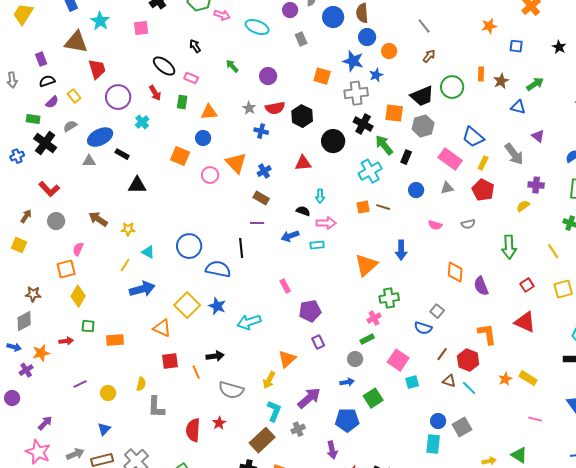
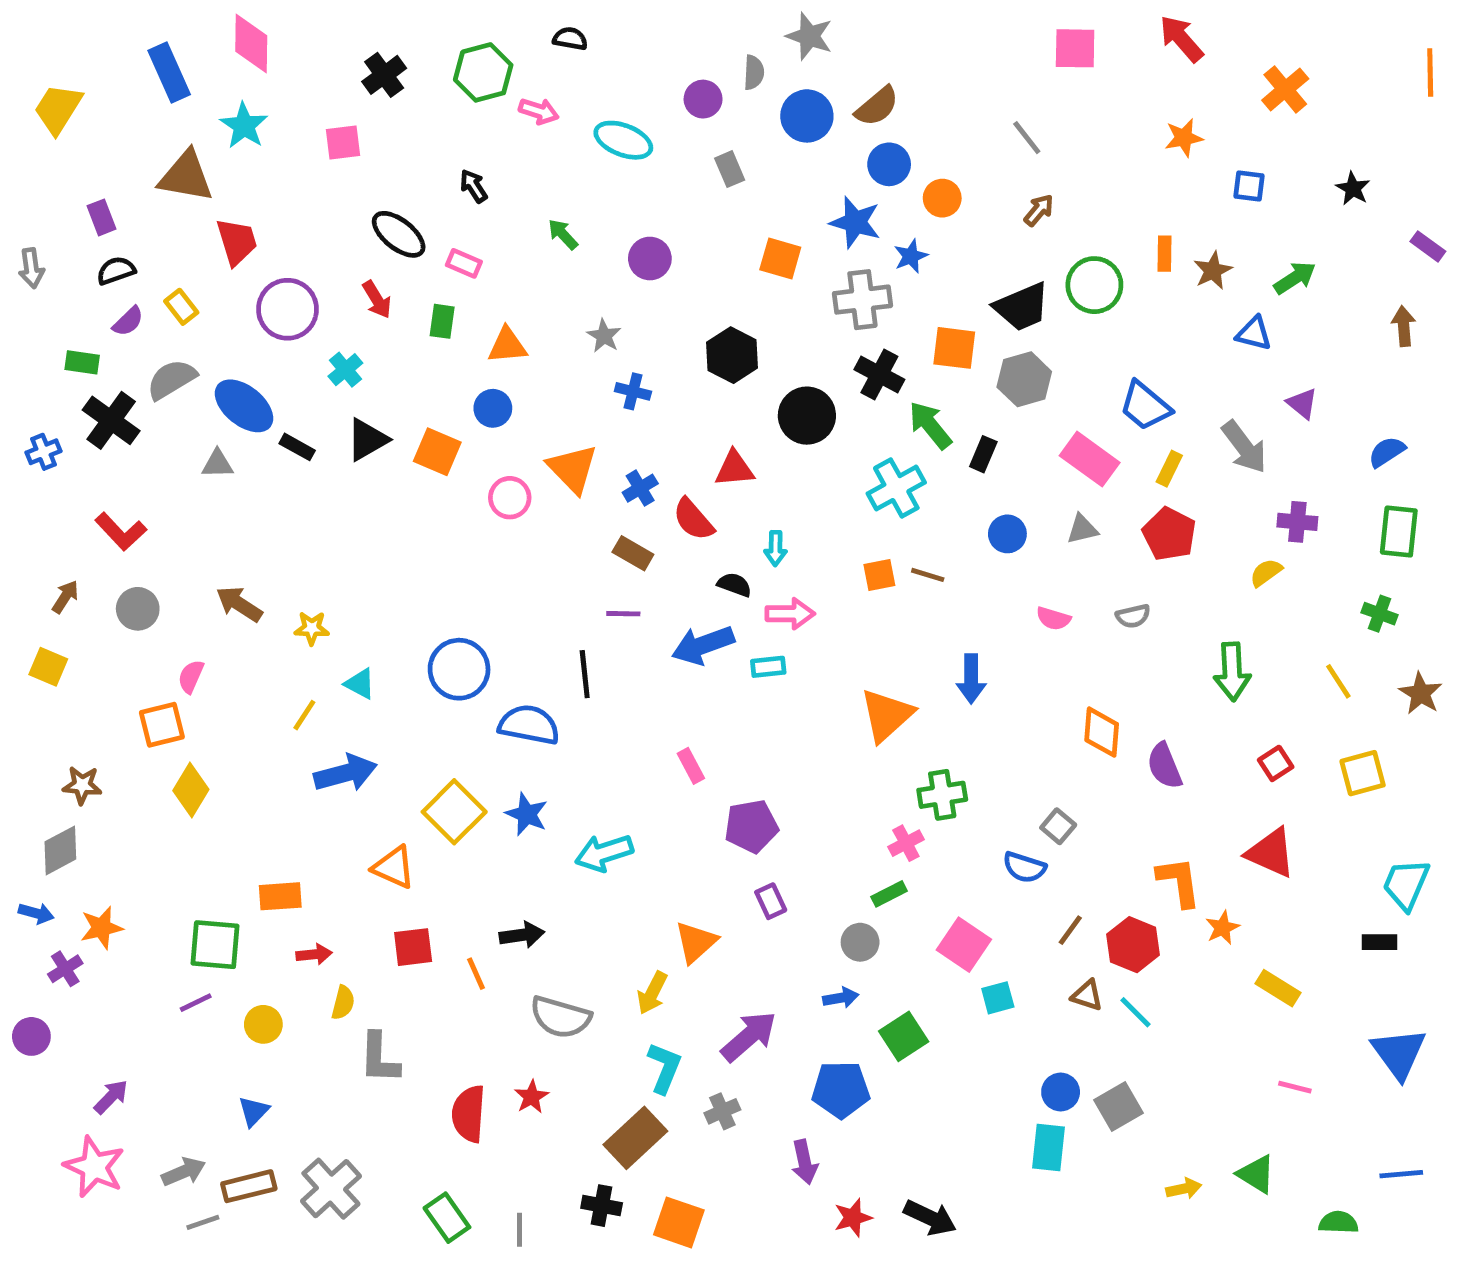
brown semicircle: (362, 13) -> (877, 106), turned -126
red semicircle: (275, 108) -> (693, 519), moved, turned 60
gray semicircle: (70, 126) -> (172, 379), size x1.5
blue ellipse: (100, 137) -> (244, 406), turned 65
black triangle: (137, 185) -> (367, 440), moved, turned -30
blue arrow: (290, 236) -> (703, 645), size x1.4
green square: (88, 326) -> (215, 945), moved, size x1.6
red arrow: (66, 341) -> (314, 954), moved
orange star: (505, 379) -> (1222, 928), moved

